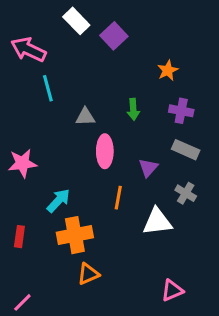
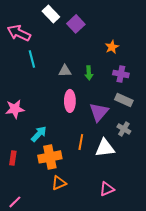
gray triangle: (85, 117) -> (65, 71), moved
purple triangle: (148, 168) -> (99, 112), size x1.5
orange line: (118, 198) -> (81, 142), moved
pink triangle: (172, 290) -> (107, 189), moved

